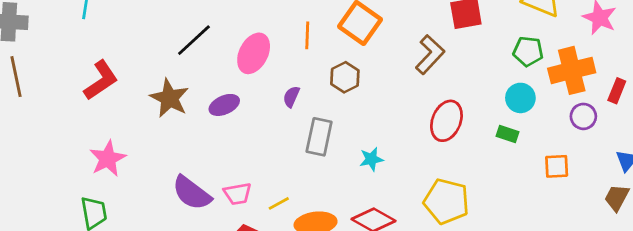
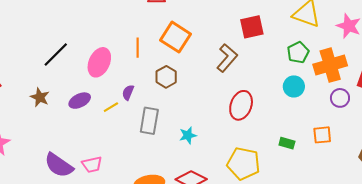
green pentagon: (528, 51) -> (298, 53), turned -30
brown star: (169, 98) -> (40, 97), size x0.7
green rectangle: (507, 134) -> (287, 143), moved
yellow line: (279, 203) -> (111, 107), moved

